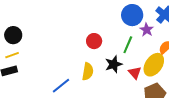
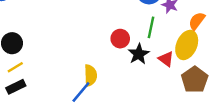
red circle: (94, 41) -> (120, 39), moved
yellow semicircle: (88, 72) -> (90, 75), moved

